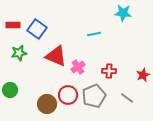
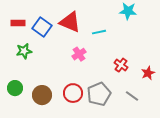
red triangle: (56, 56) -> (70, 22), moved
pink cross: (78, 67) -> (79, 54), moved
red cross: (109, 71) -> (121, 65), moved, turned 32
brown circle: (47, 104) -> (42, 95), moved

